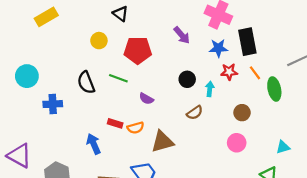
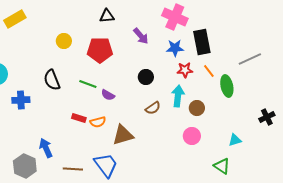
black triangle: (120, 14) -> (107, 16), moved, turned -42
green line: (118, 78) -> (88, 84), moved
cyan arrow: (210, 89) -> (178, 96), moved, size x1.5
blue arrow: (94, 144) -> (46, 148), moved

